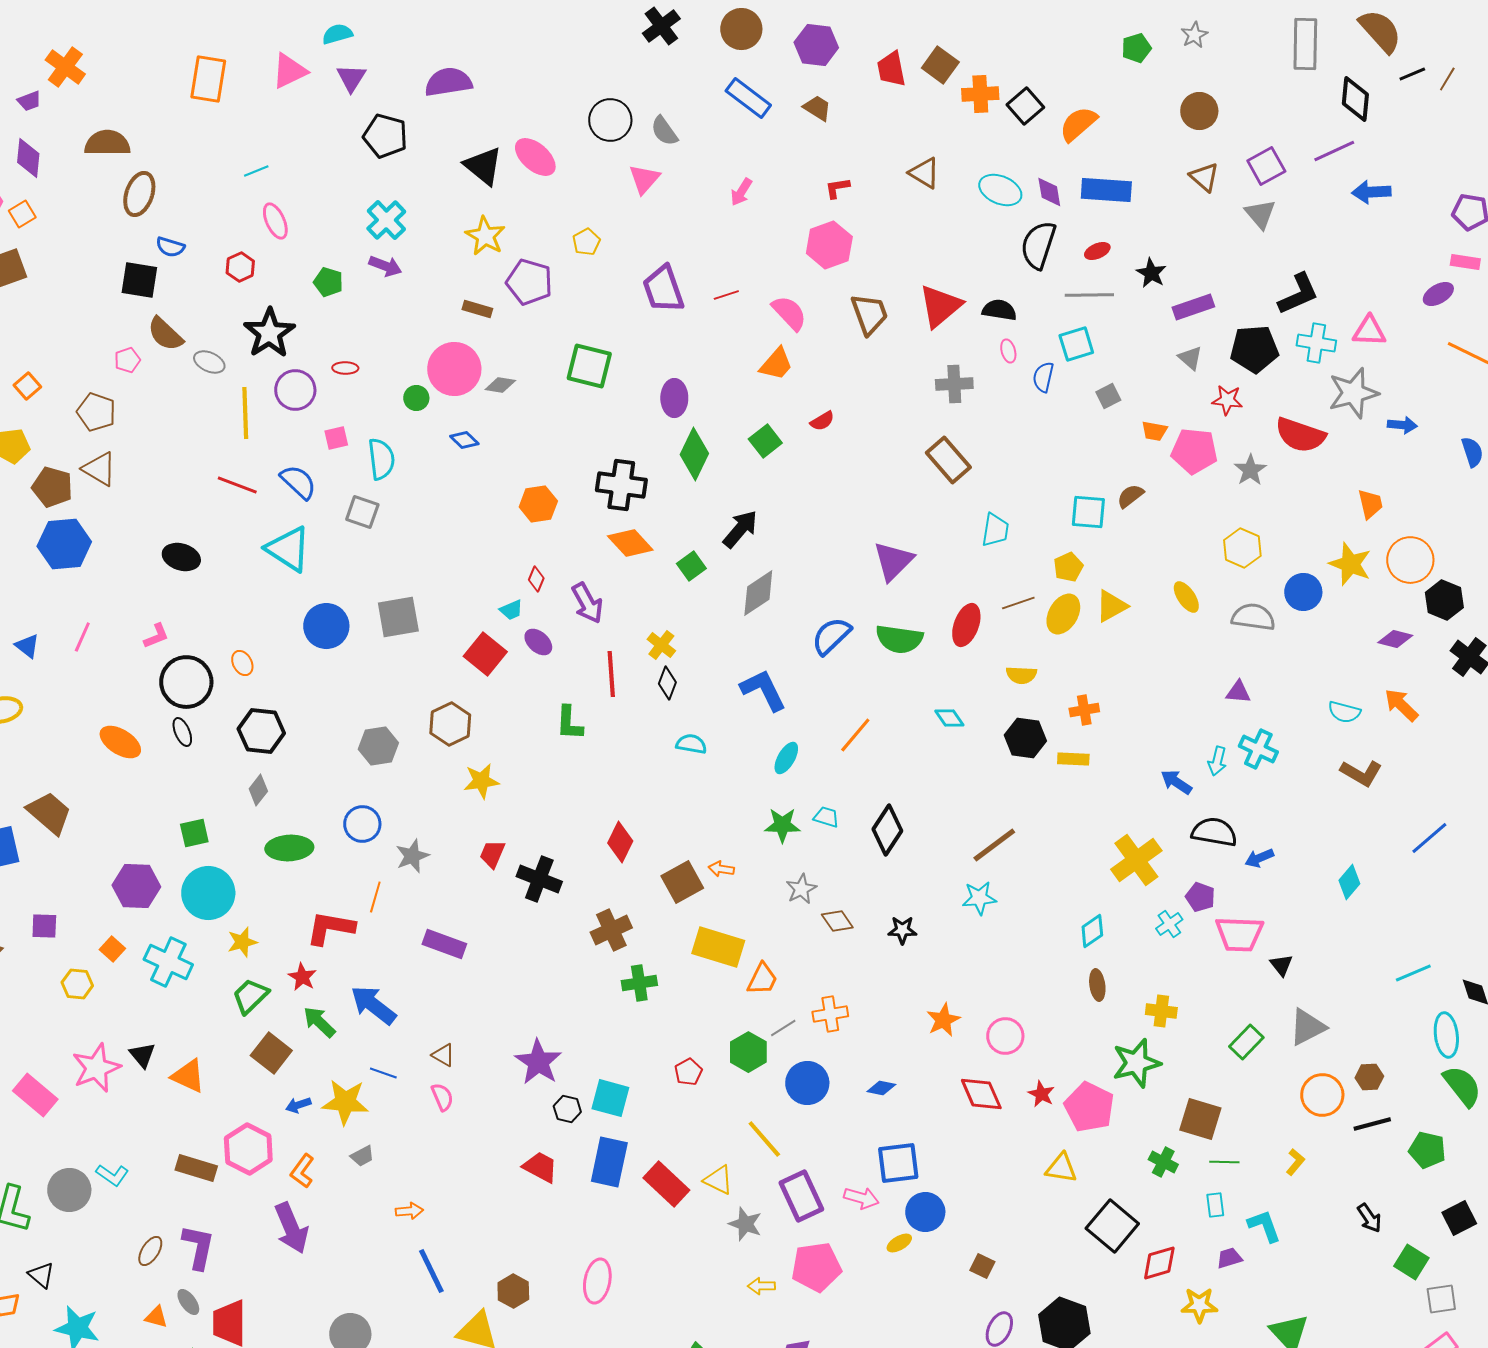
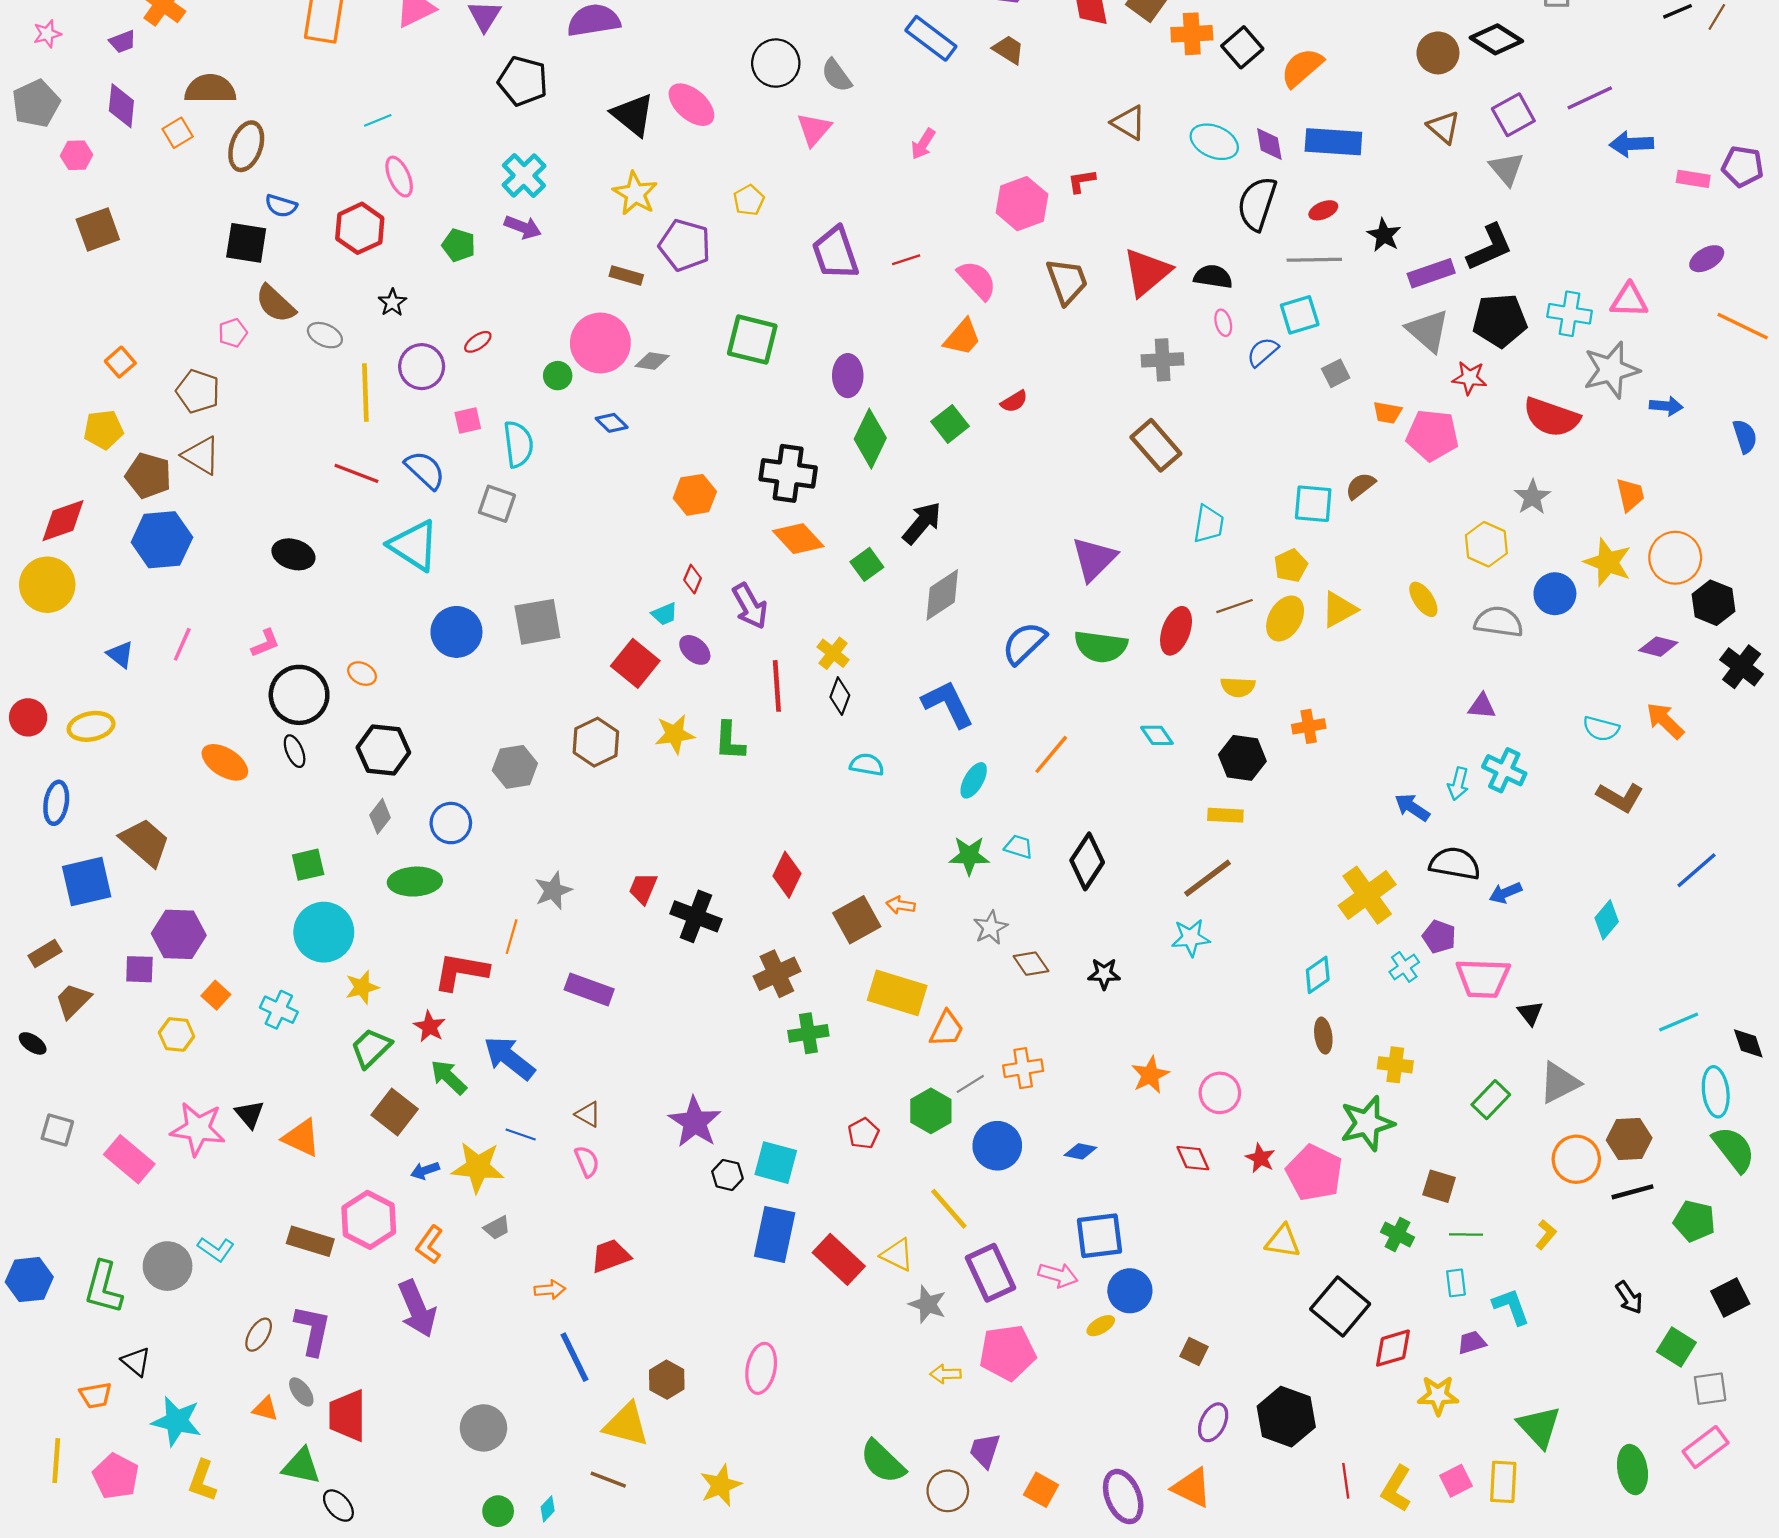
black diamond: (1355, 99) -> (1496, 39), moved, turned -63
red L-shape: (837, 188) -> (1082, 181), moved
orange square: (22, 214) -> (178, 133), moved
pink rectangle: (1465, 262) -> (1693, 179), moved
red hexagon: (240, 267) -> (360, 228), size x1.5
black L-shape: (1298, 294) -> (1490, 247), moved
black star: (269, 333) -> (392, 303), size x0.5
gray triangle: (1190, 358) -> (1428, 331), size x1.6
red ellipse: (345, 368) -> (478, 342), turned -35
blue semicircle: (1043, 377) -> (1263, 352), turned 36
gray star: (1250, 470) -> (1532, 497), moved
orange ellipse: (242, 663) -> (362, 674), turned -35
yellow rectangle: (1073, 759) -> (1225, 815), moved
yellow star: (481, 781) -> (675, 734), moved
blue circle: (362, 824) -> (451, 823), moved
purple hexagon: (136, 886) -> (179, 934), moved
cyan cross: (168, 962) -> (279, 1010), size x0.7
pink star: (96, 1068) -> (198, 1129), turned 30
brown hexagon: (1369, 1077) -> (1629, 1139), size x1.4
red diamond: (981, 1094) -> (1193, 1158), size x0.7
brown square: (1200, 1119) -> (1439, 1186), size x0.7
red trapezoid: (540, 1167) -> (610, 1256), moved, turned -48

